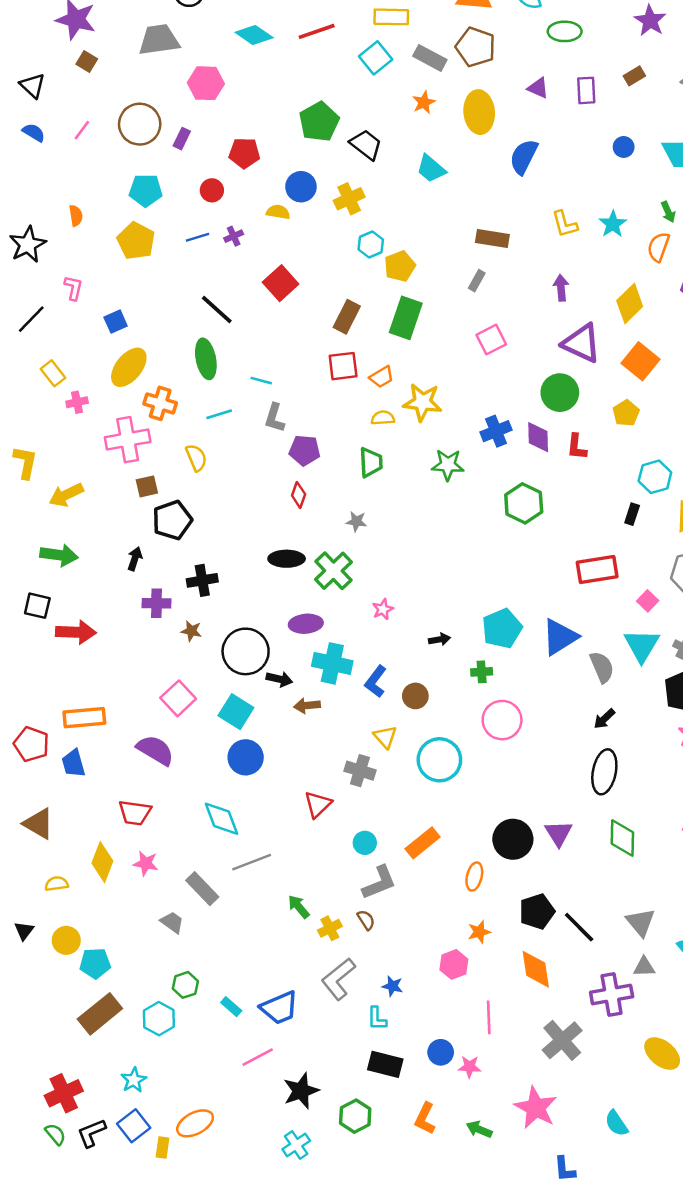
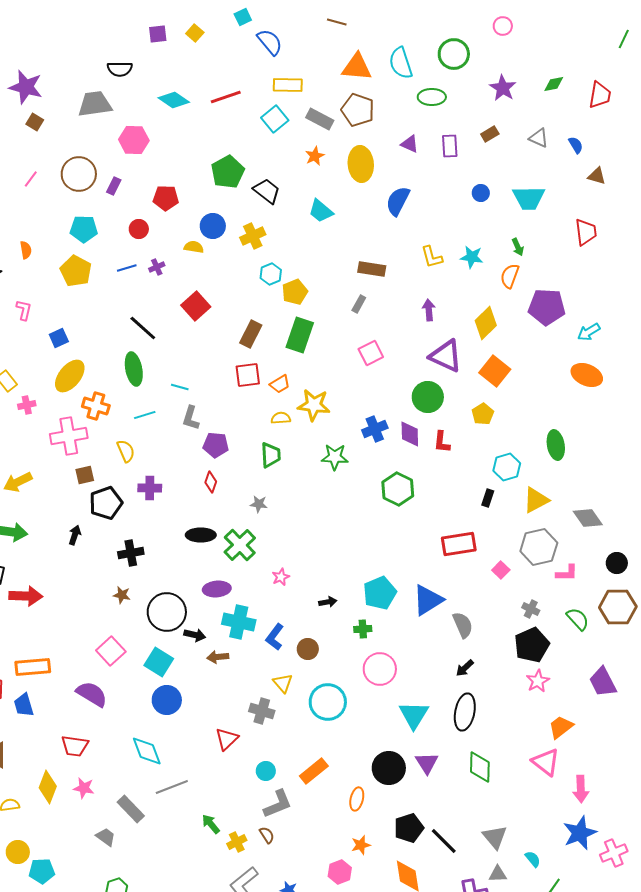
cyan star: (613, 224) -> (472, 257), turned -30
purple cross: (157, 603) -> (150, 488), moved
cyan triangle: (642, 645) -> (414, 715), moved

